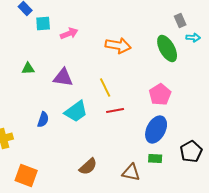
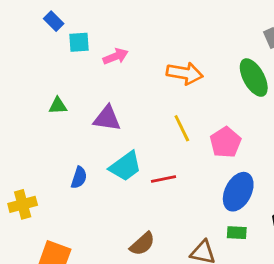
yellow line: (105, 88) -> (182, 128), moved
pink pentagon: (160, 94) -> (226, 142), moved
red line: (115, 110) -> (163, 179), moved

